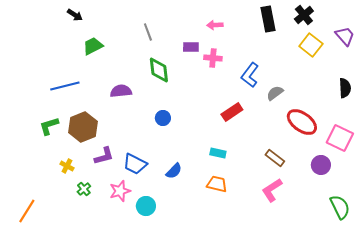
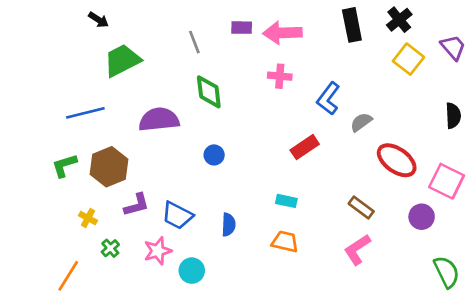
pink arrow: (215, 25) -> (282, 33), size x1.8
green trapezoid: (93, 46) -> (122, 60), size x1.4
purple rectangle: (191, 47) -> (242, 28), moved
purple semicircle: (121, 91) -> (159, 120), size x1.4
blue semicircle: (174, 171) -> (229, 225), turned -42
orange line: (27, 211) -> (68, 276), moved

